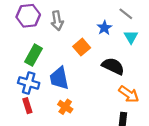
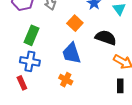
blue trapezoid: (59, 78) -> (71, 53), moved
red rectangle: (27, 106) -> (22, 83), moved

